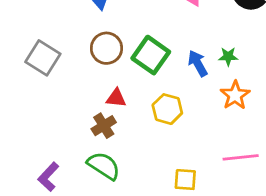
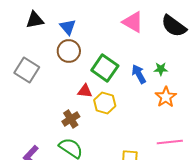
brown circle: (106, 48) -> (69, 51), moved
red triangle: (116, 98) -> (85, 91), moved
yellow hexagon: (167, 109) -> (105, 103), moved

